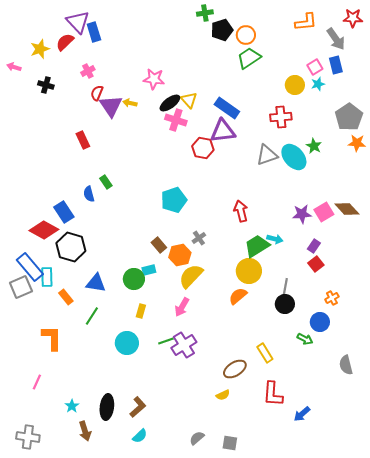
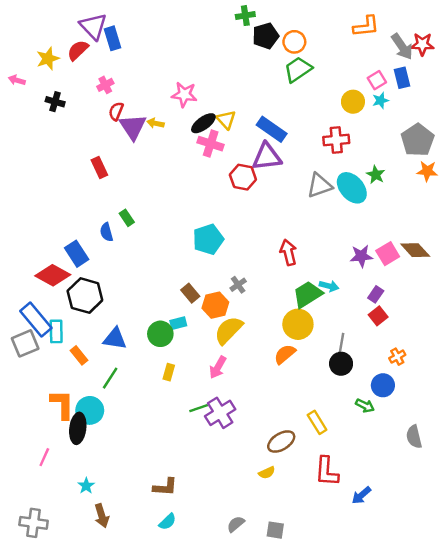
red star: (353, 18) -> (422, 44), moved
cyan circle: (127, 343) -> (90, 410), moved
black ellipse: (107, 407) -> (78, 428), moved
brown L-shape: (138, 407) -> (165, 487), turned 45

